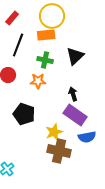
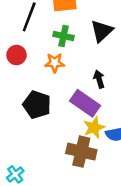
purple rectangle: (75, 115) -> (85, 103), moved
yellow star: (54, 132) -> (94, 127), moved

